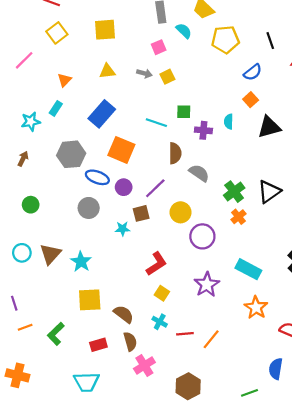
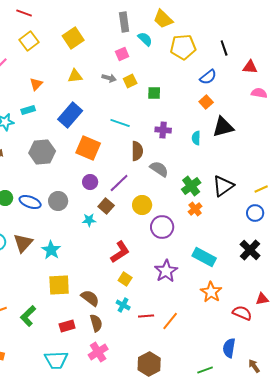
yellow square: (105, 30) -> (73, 38), turned -30
cyan rectangle: (56, 108) -> (28, 110), turned 40
green square: (184, 112) -> (154, 93), moved
cyan semicircle: (229, 122) -> (196, 138), moved
blue ellipse: (97, 177) -> (30, 202), moved
brown square: (141, 213) -> (106, 206), turned -35
pink cross: (144, 365) -> (98, 352), moved

